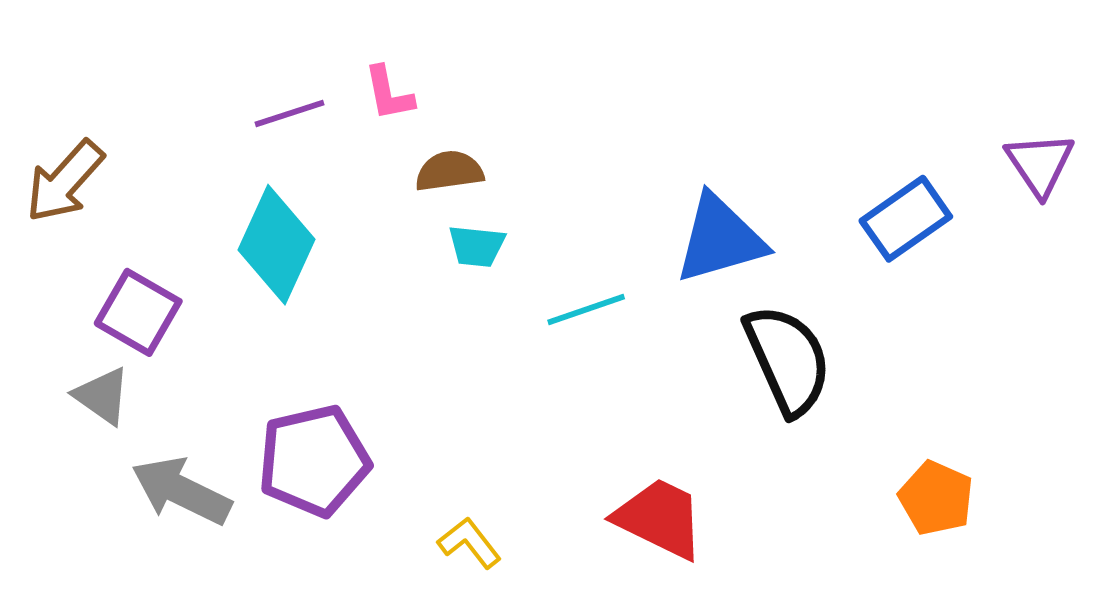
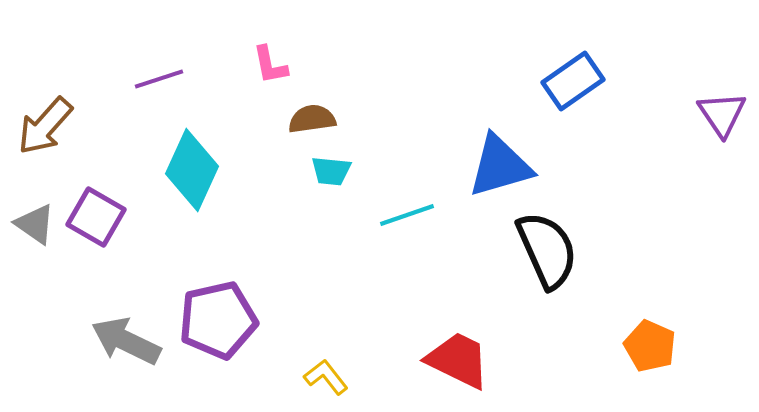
purple line: (289, 114) -> (159, 79), moved
blue rectangle: (906, 219) -> (573, 81), moved
gray triangle: (102, 396) -> (35, 224), moved

